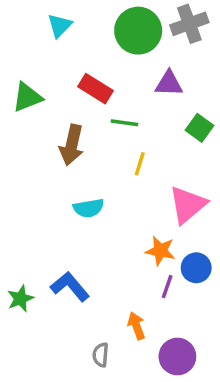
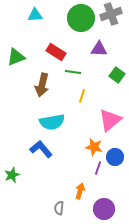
cyan triangle: (60, 25) -> (35, 15), turned 42
cyan semicircle: (89, 208) -> (52, 122), size x1.4
blue L-shape: (70, 287) -> (41, 149), moved
orange arrow: (136, 326) -> (80, 191), turned 35

